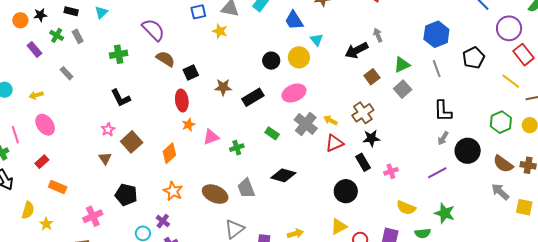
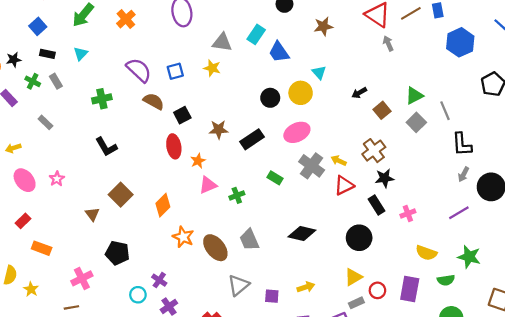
blue square: (198, 12) -> (175, 71), moved
blue trapezoid: (294, 20) -> (279, 52), moved
blue hexagon: (436, 34) -> (460, 42), moved
gray arrow: (378, 35) -> (388, 43), moved
black arrow: (356, 50) -> (359, 93), moved, size x0.6
gray line: (437, 69) -> (445, 111), moved
orange star: (188, 125) -> (198, 161), moved
pink star: (108, 130) -> (57, 179), moved
black diamond: (283, 175) -> (302, 234), moved
orange star: (173, 191) -> (183, 237), moved
brown ellipse: (215, 194) -> (215, 248), turned 30

